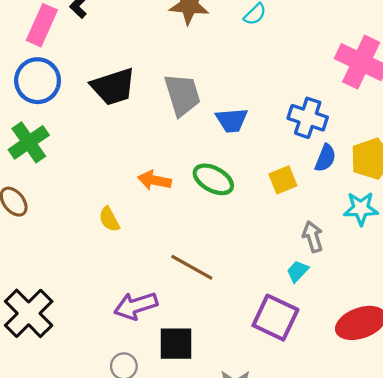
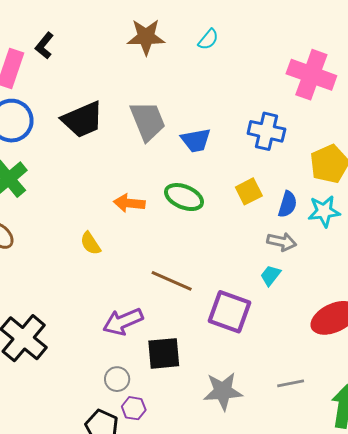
blue semicircle: (325, 158) -> (288, 204), moved
gray arrow: (313, 237) -> (282, 242), turned 124
purple square: (275, 318) -> (229, 312), moved

